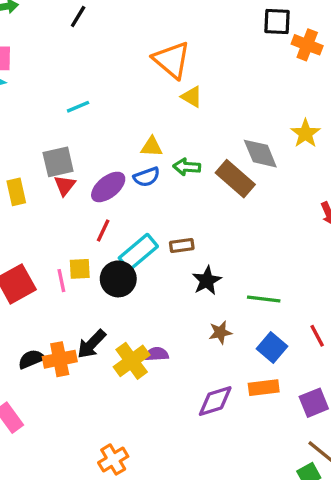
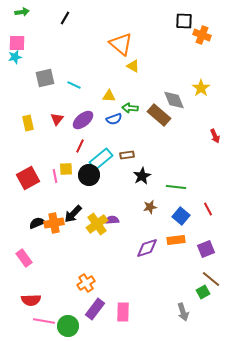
cyan line: (78, 107) -> (74, 85), moved, turned 48
gray square: (58, 162) -> (45, 78), moved
blue semicircle: (147, 177) -> (114, 119), moved

